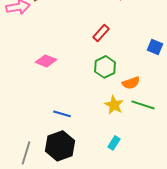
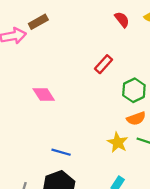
pink diamond: (46, 61) -> (44, 95), turned 35
green hexagon: (105, 67) -> (134, 90), moved

